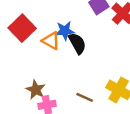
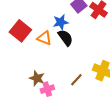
blue star: (65, 31) -> (61, 22), moved
brown line: (85, 97) -> (76, 80), turned -64

